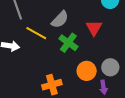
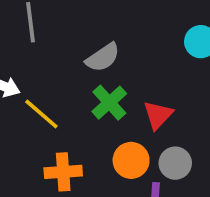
red triangle: (94, 28) -> (158, 115), moved
yellow line: (36, 33) -> (41, 114), moved

